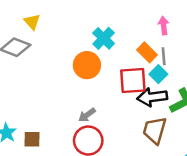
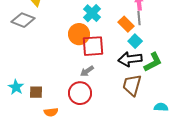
gray line: (164, 56) -> (139, 18), moved
red square: (133, 80) -> (93, 46), moved
gray arrow: (87, 115) -> (87, 71), moved

